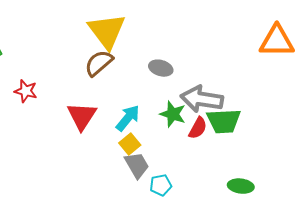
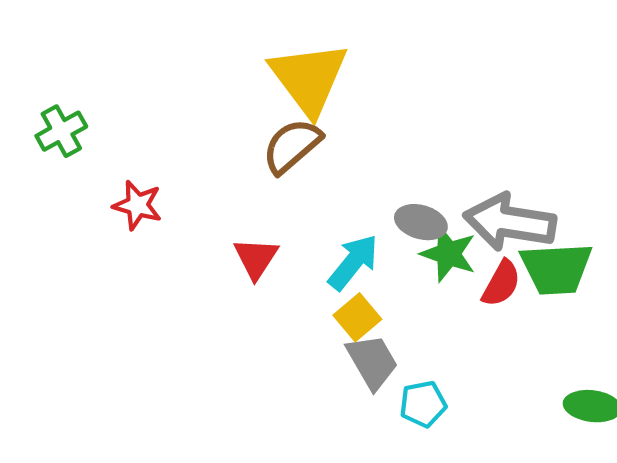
gray ellipse: (161, 68) -> (421, 222), moved
red triangle: (82, 116) -> (256, 258), size x0.7

